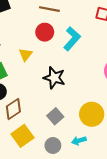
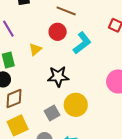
black star: (54, 78) -> (58, 77), turned -30
yellow circle: (92, 114) -> (76, 105), moved

